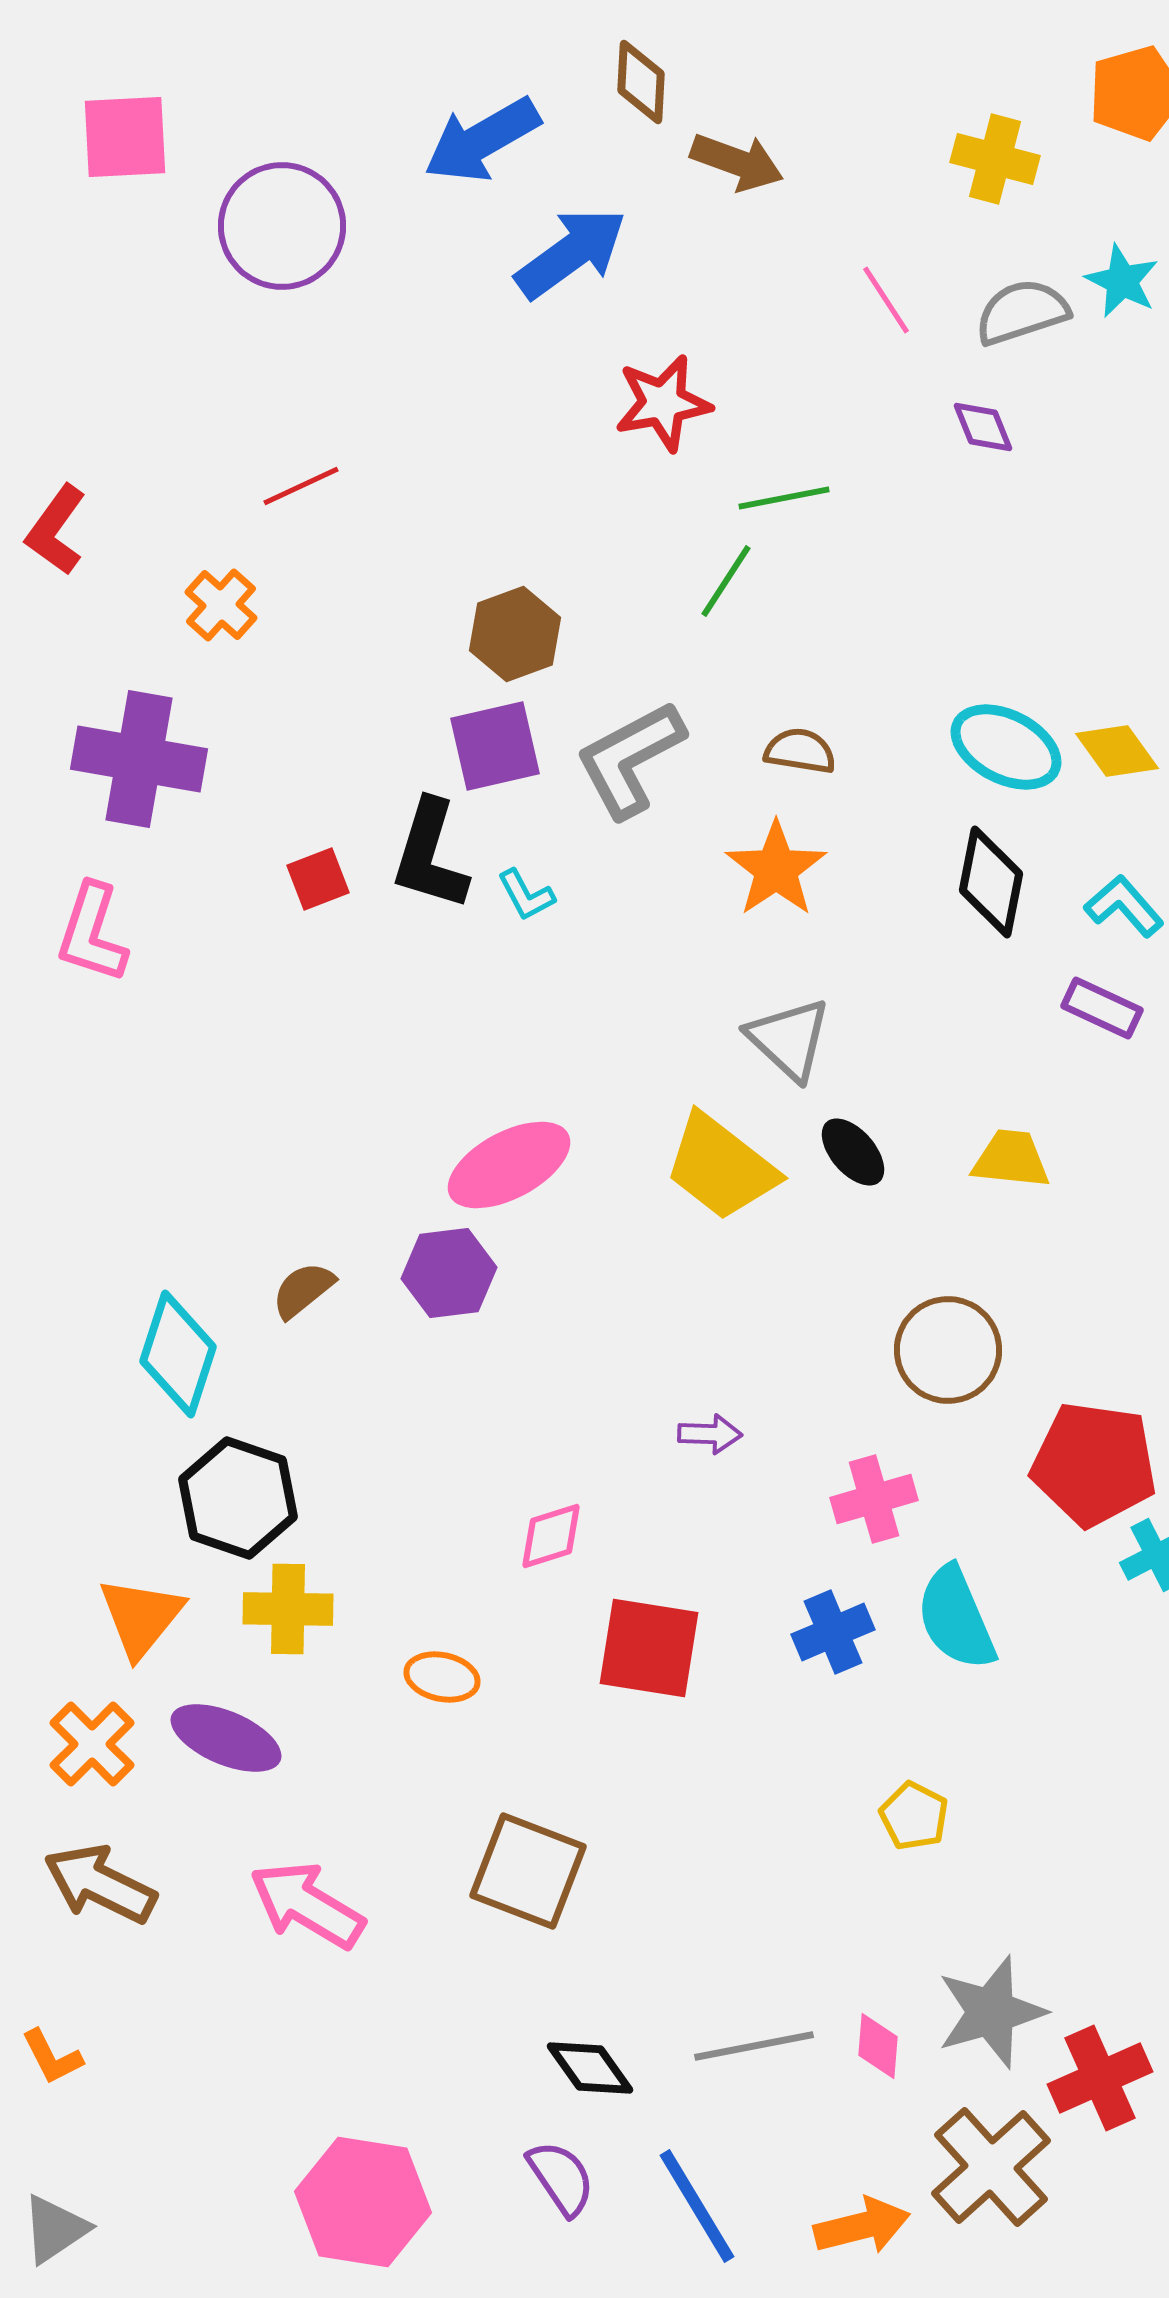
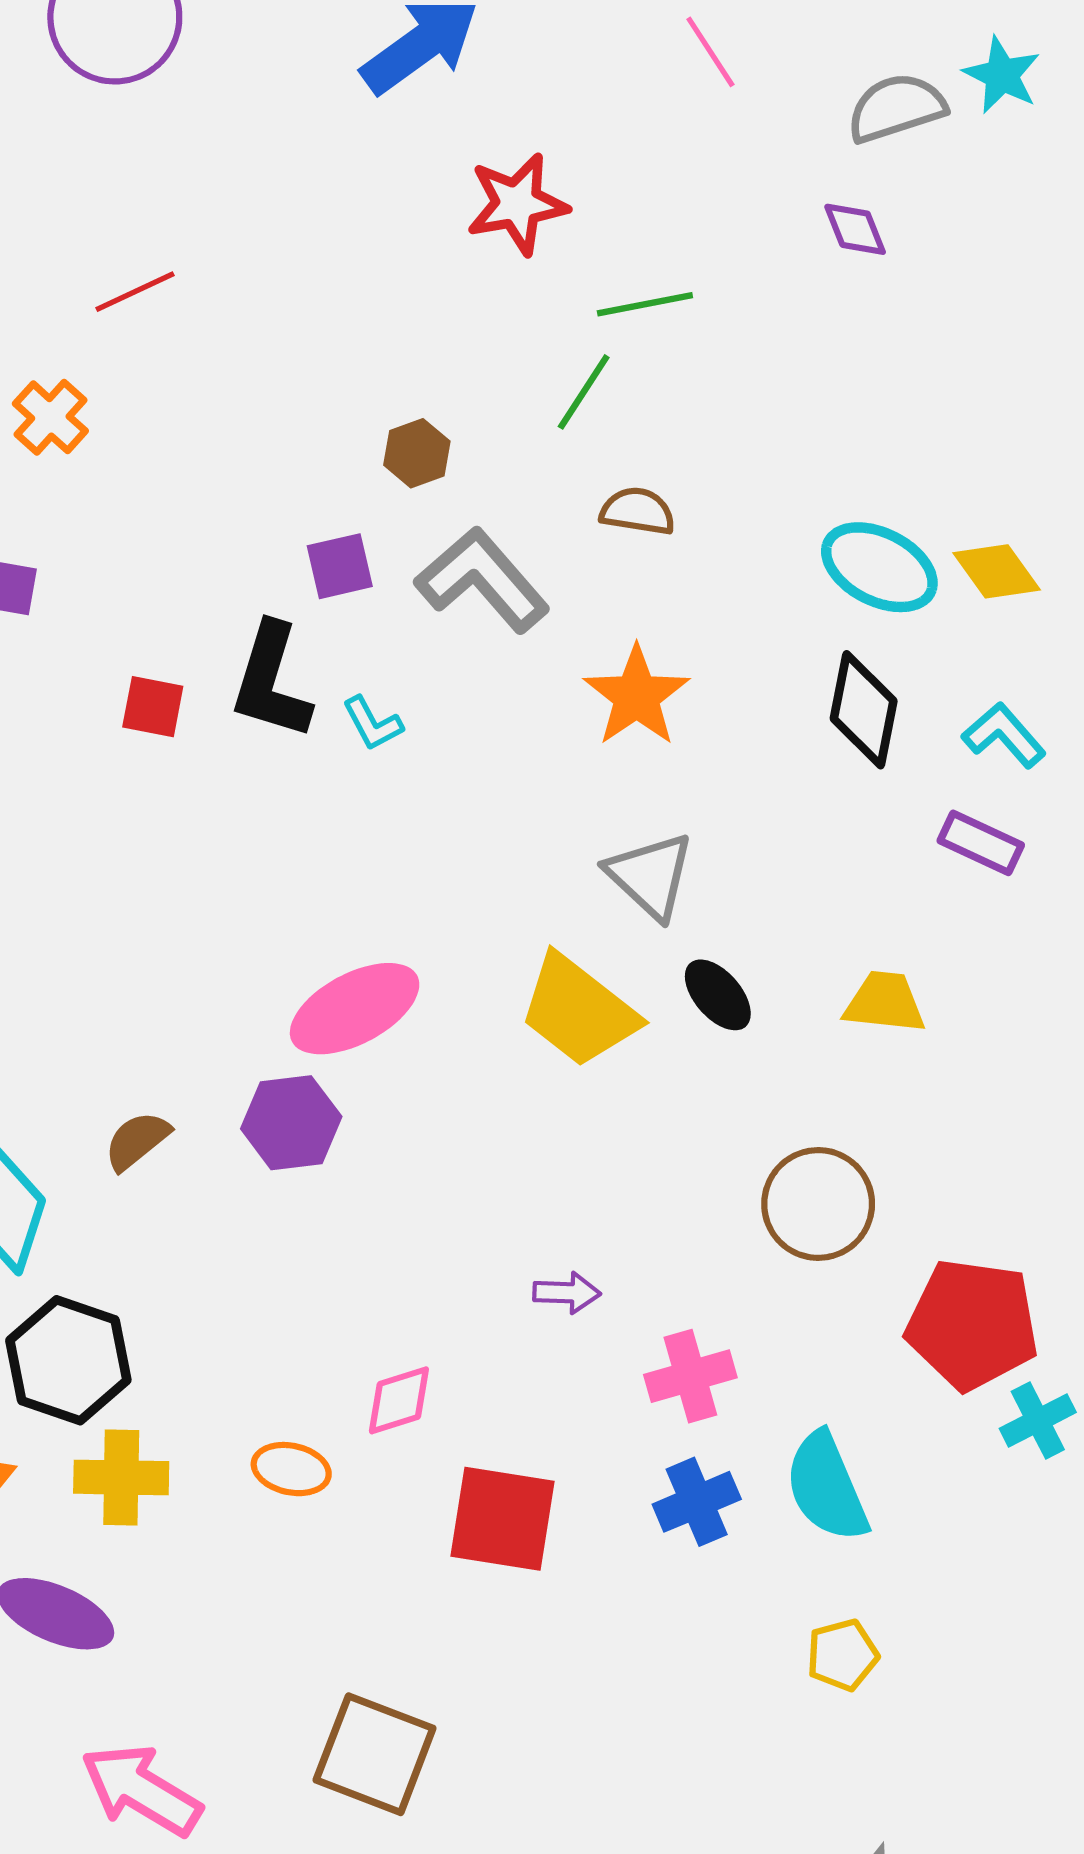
pink line: (886, 300) -> (710, 52), moved
brown hexagon: (515, 634) -> (417, 453), moved, size x0.7
purple square: (495, 746) -> (340, 566), size x0.7
brown semicircle: (800, 751) -> (638, 511), moved
gray L-shape: (630, 759) -> (482, 580), turned 77
red square: (318, 879) -> (153, 707), turned 32
pink cross: (874, 1499) -> (690, 1376), moved
orange ellipse: (442, 1677) -> (291, 1469), moved
yellow pentagon: (914, 1816) -> (842, 1655), moved, turned 30

